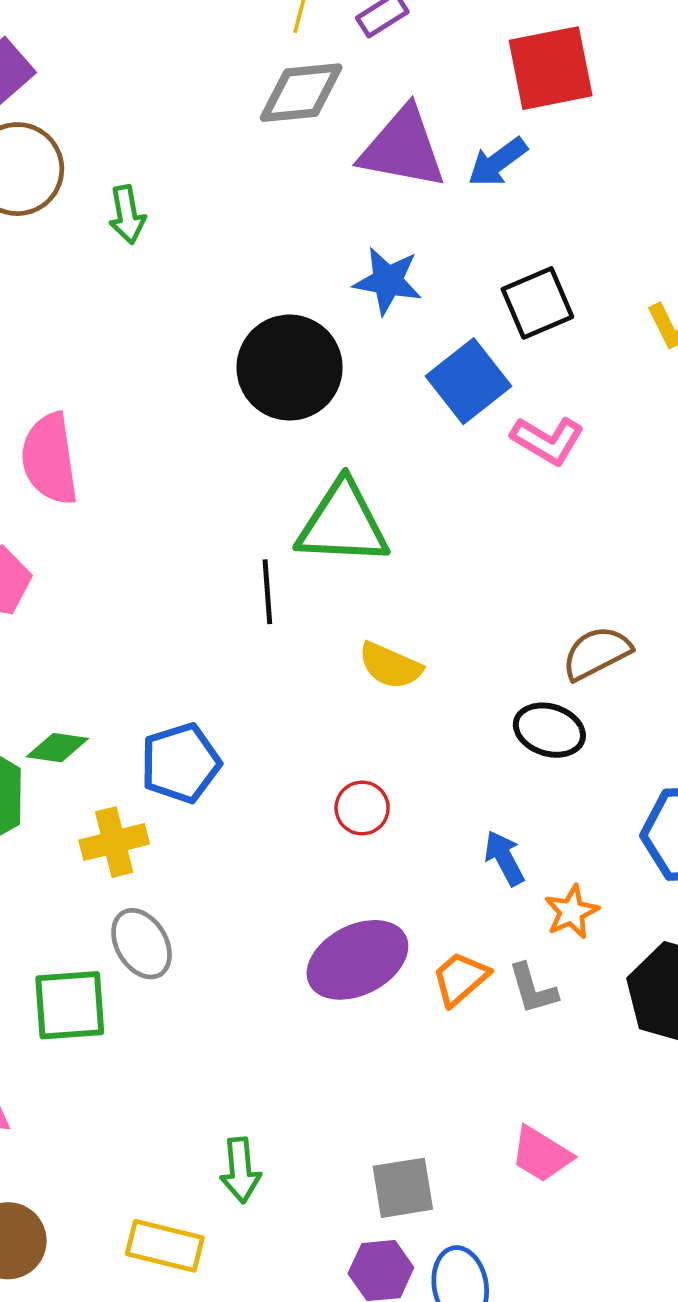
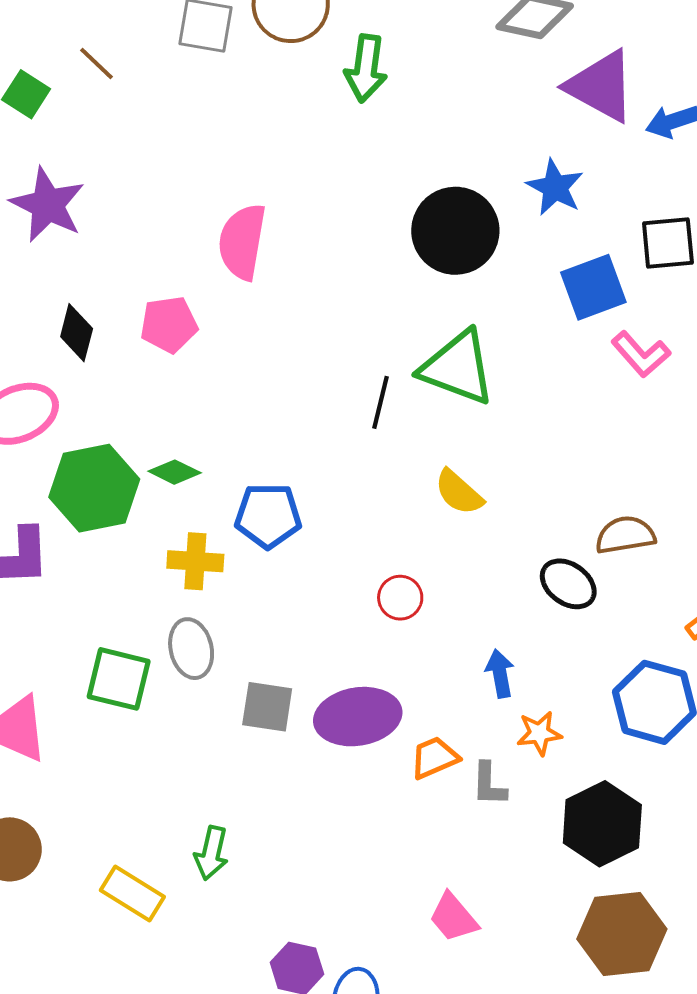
green arrow: (127, 215) -> (366, 68), size x1.4
gray square: (403, 1188) -> (267, 707), moved

